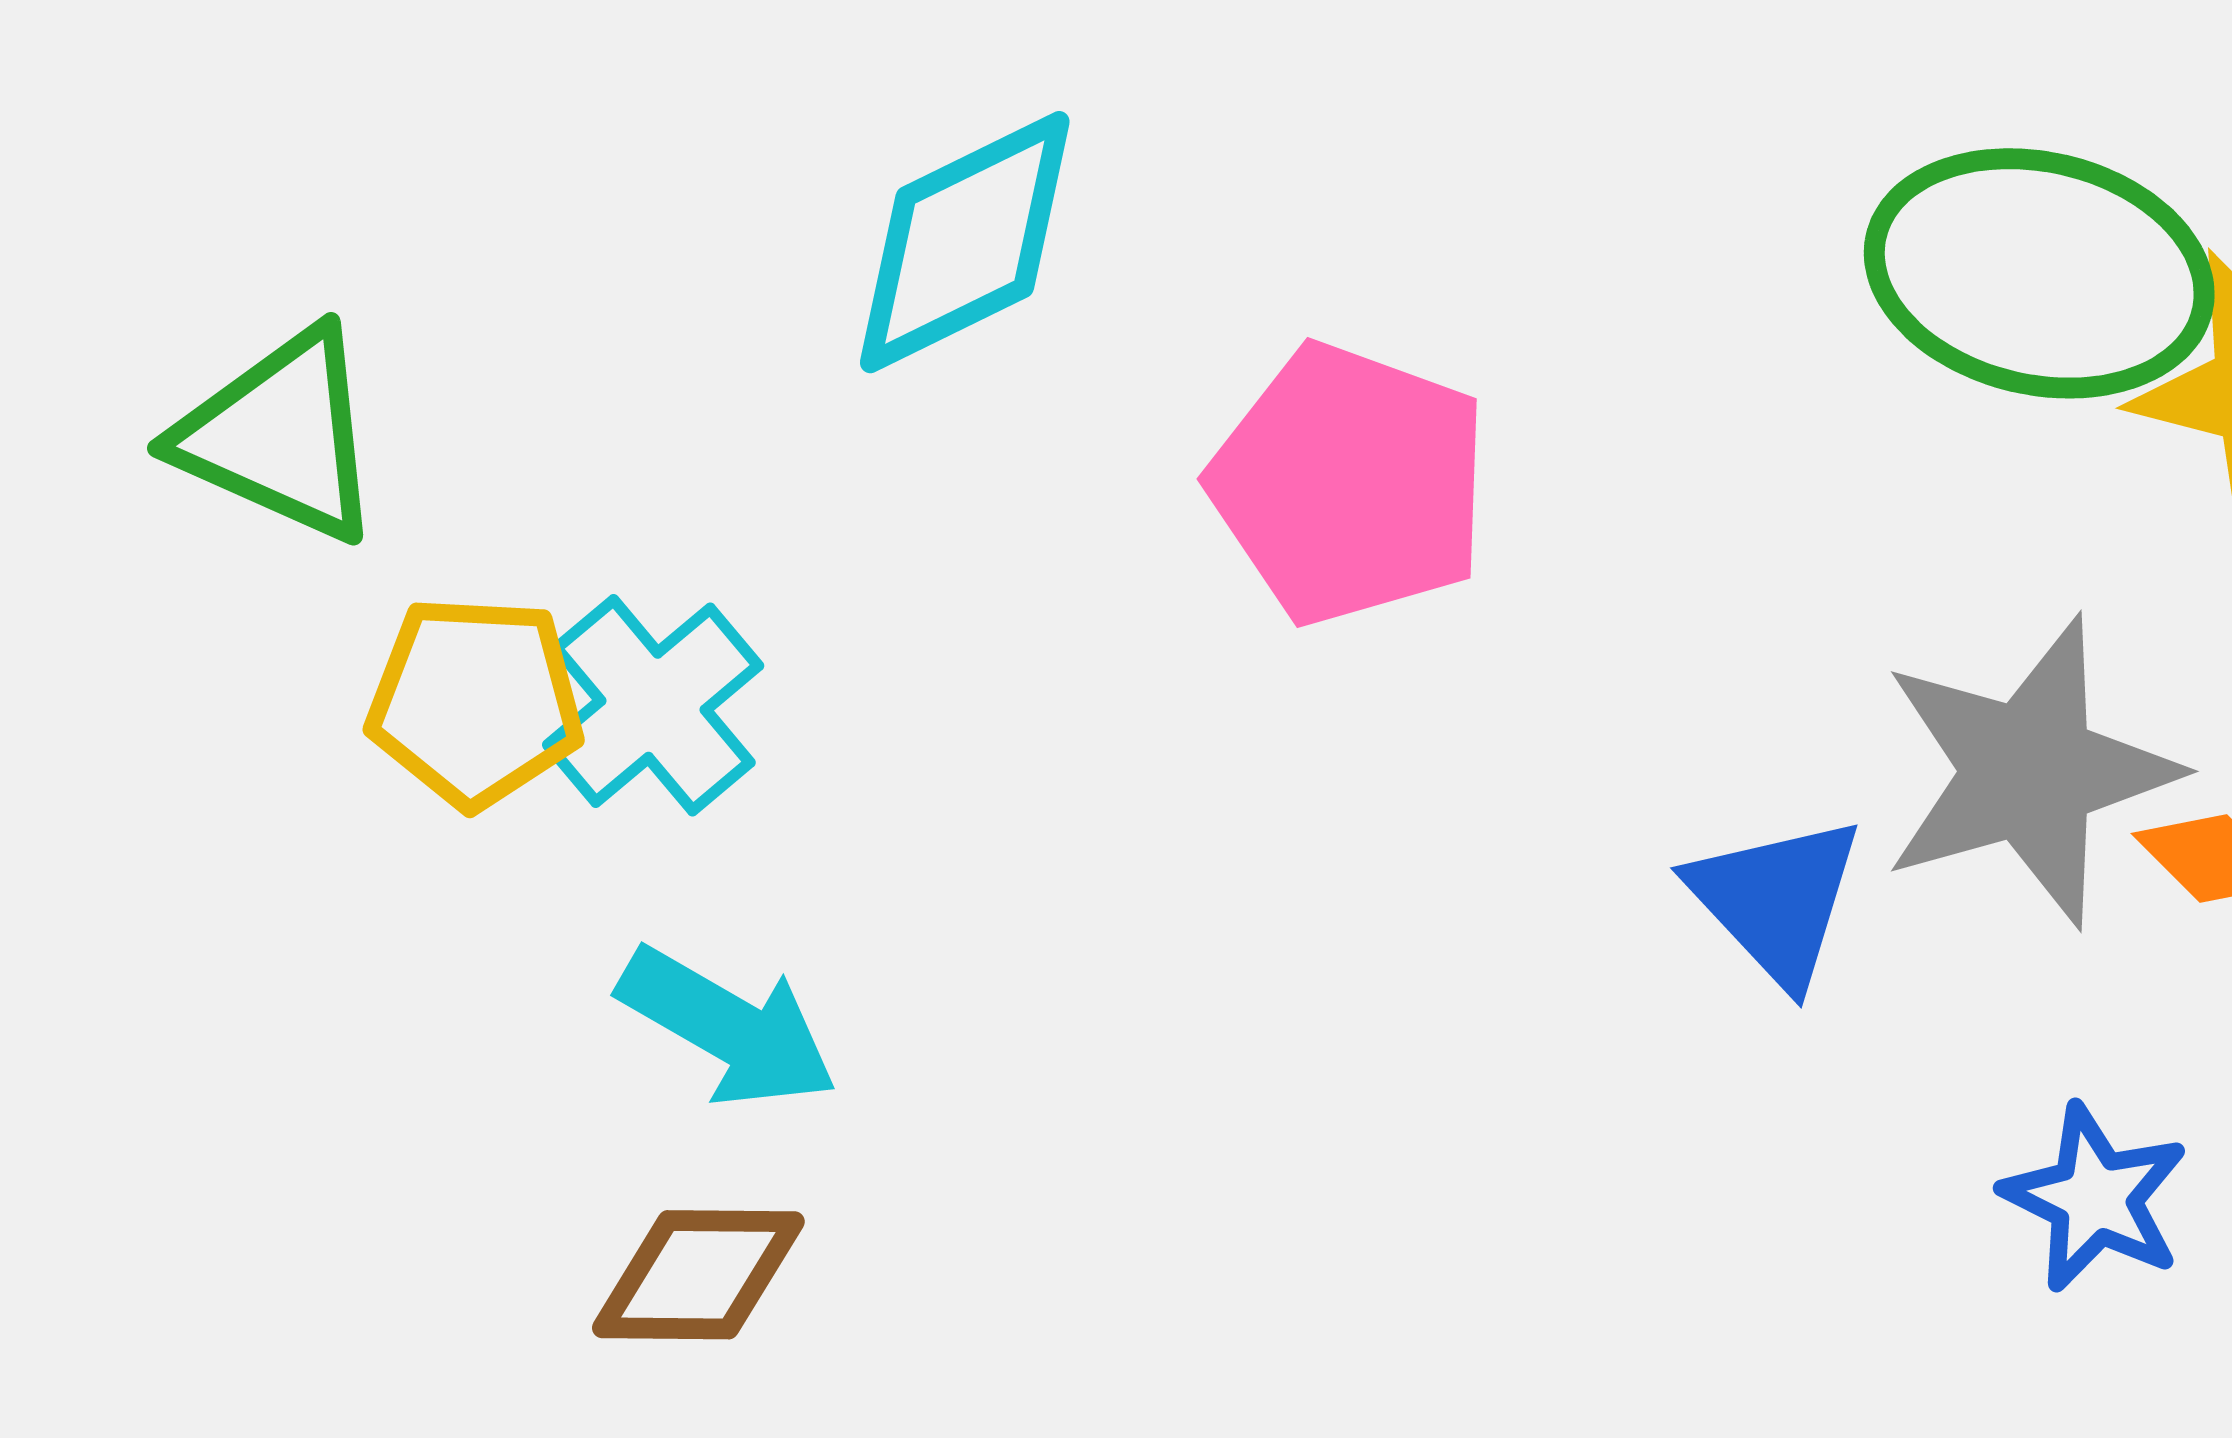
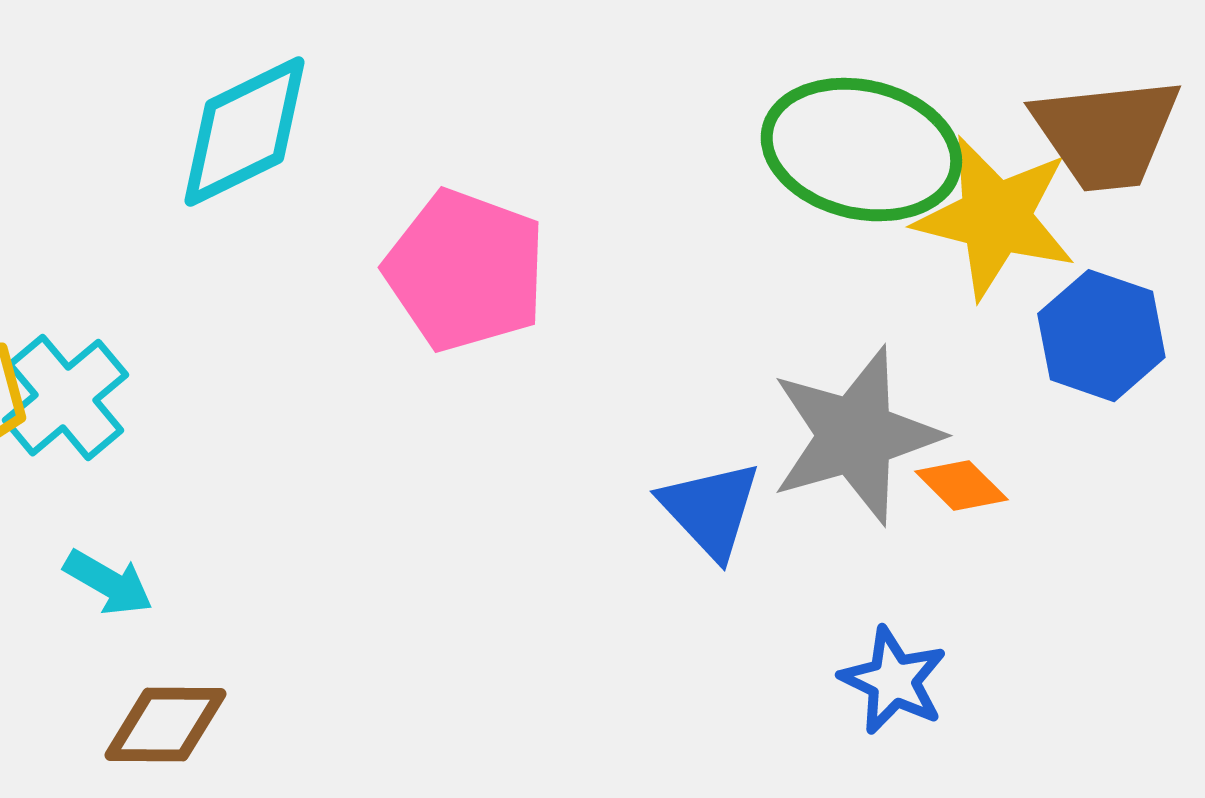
cyan arrow: (728, 1027) -> (108, 583), size x0.7
brown diamond: (698, 1275) -> (165, 725), moved

